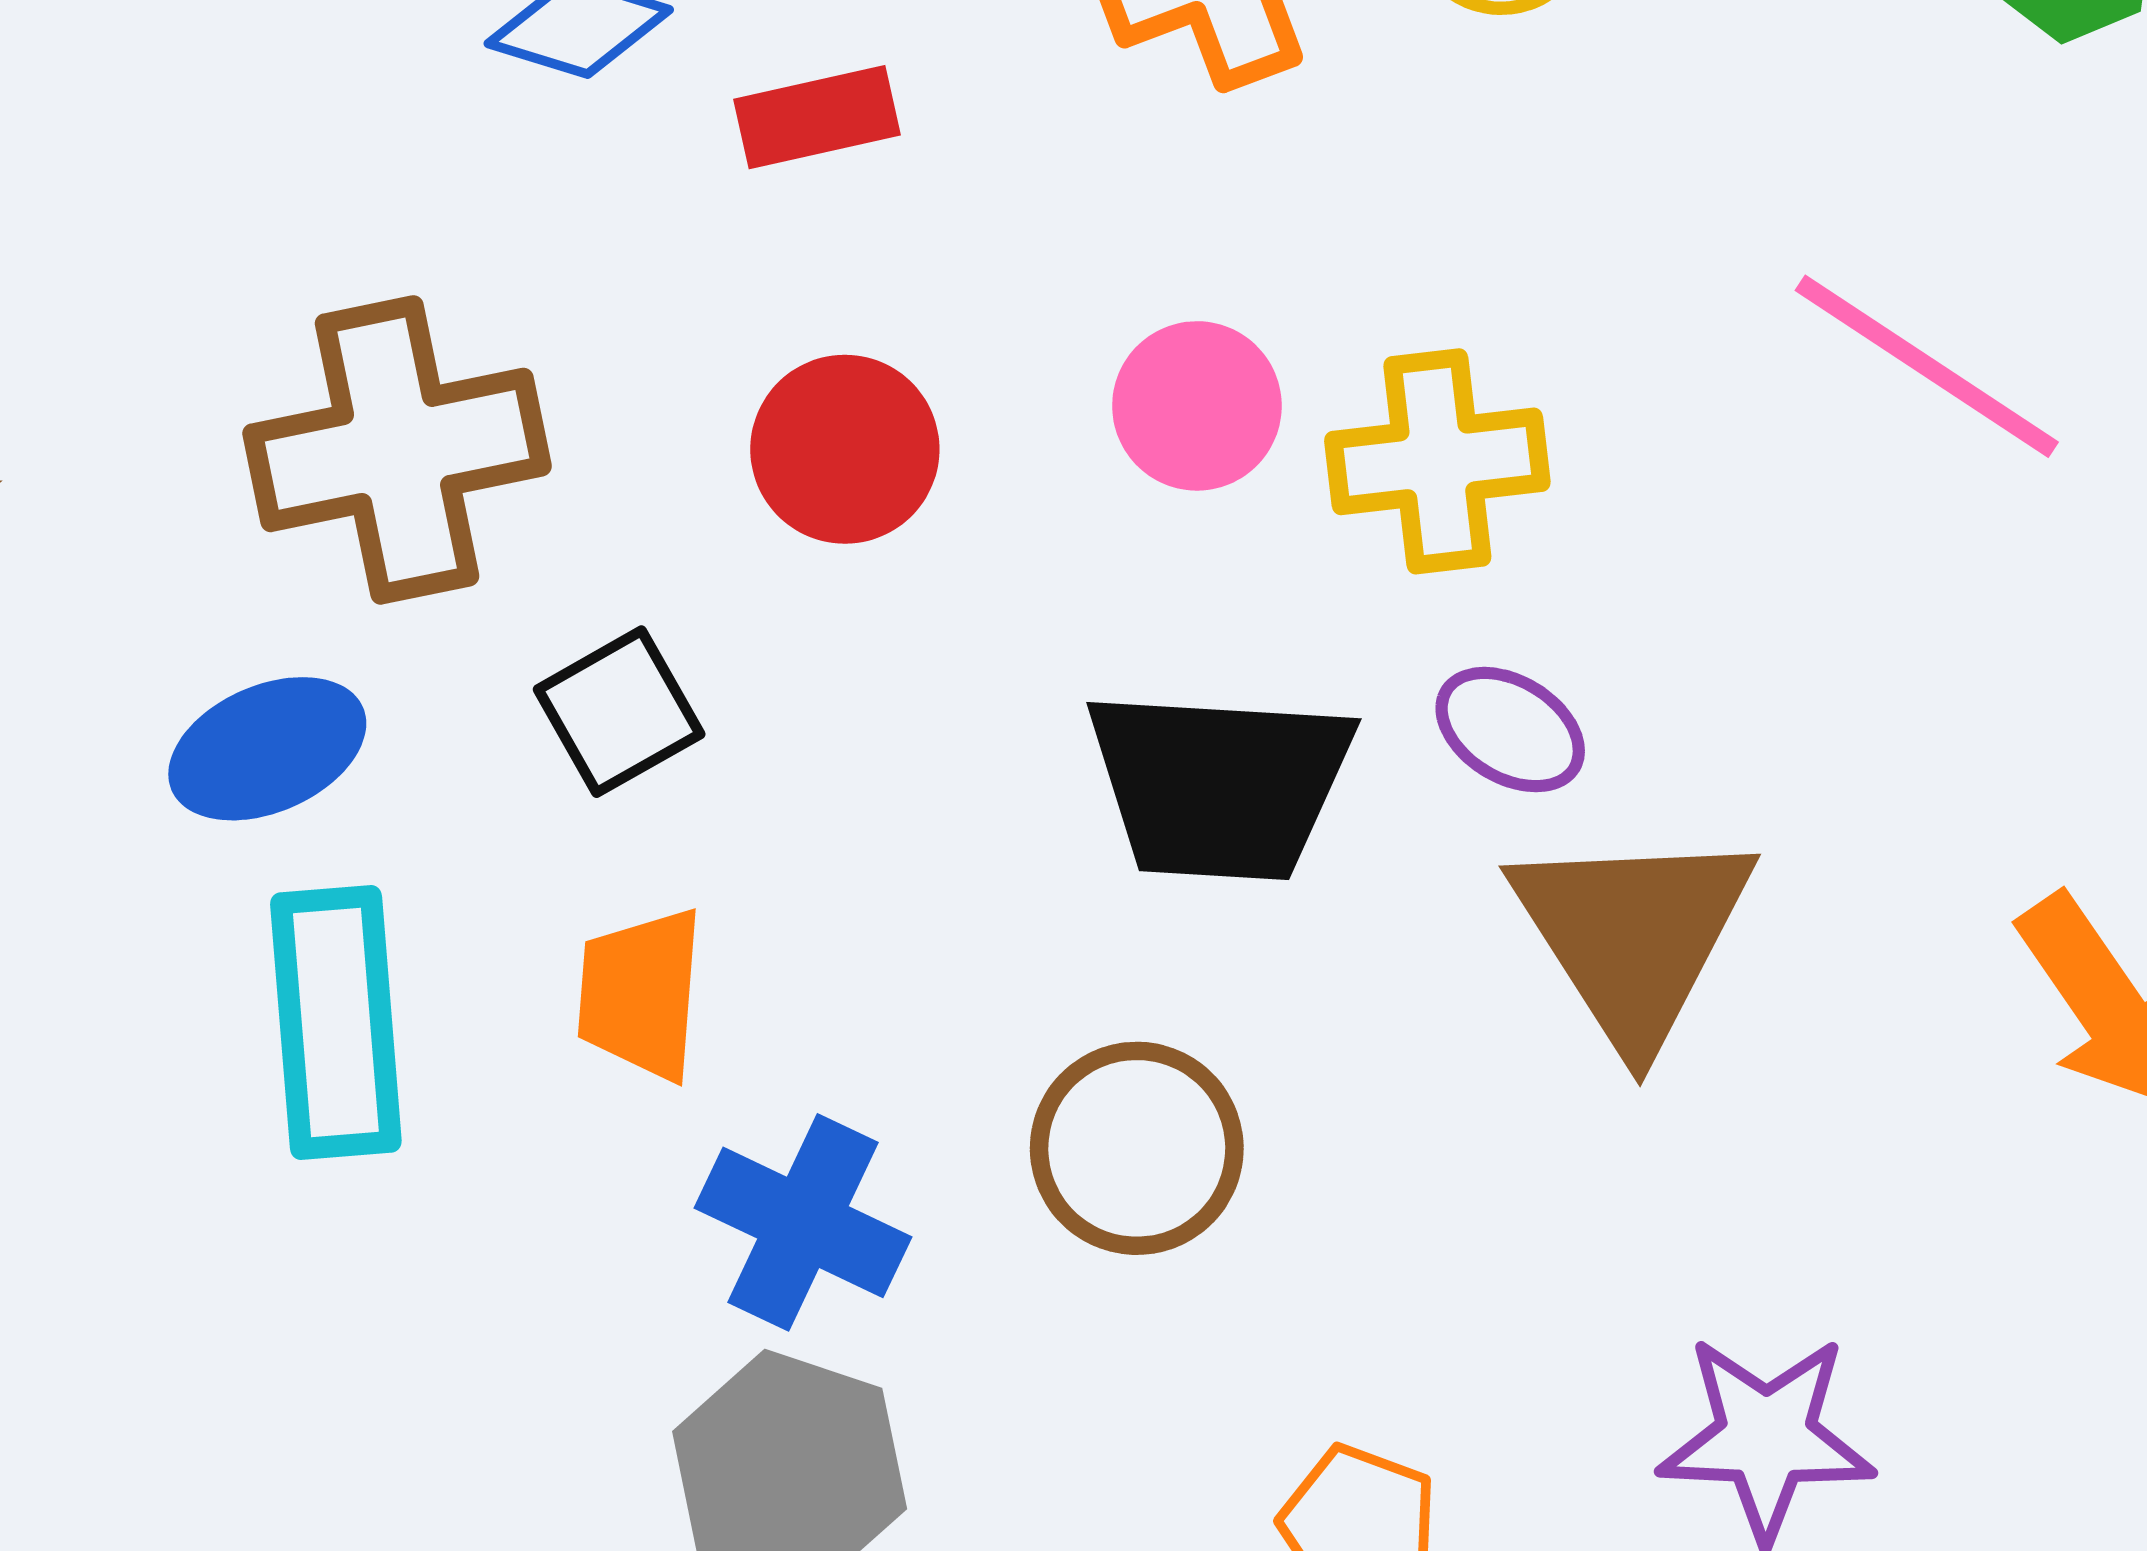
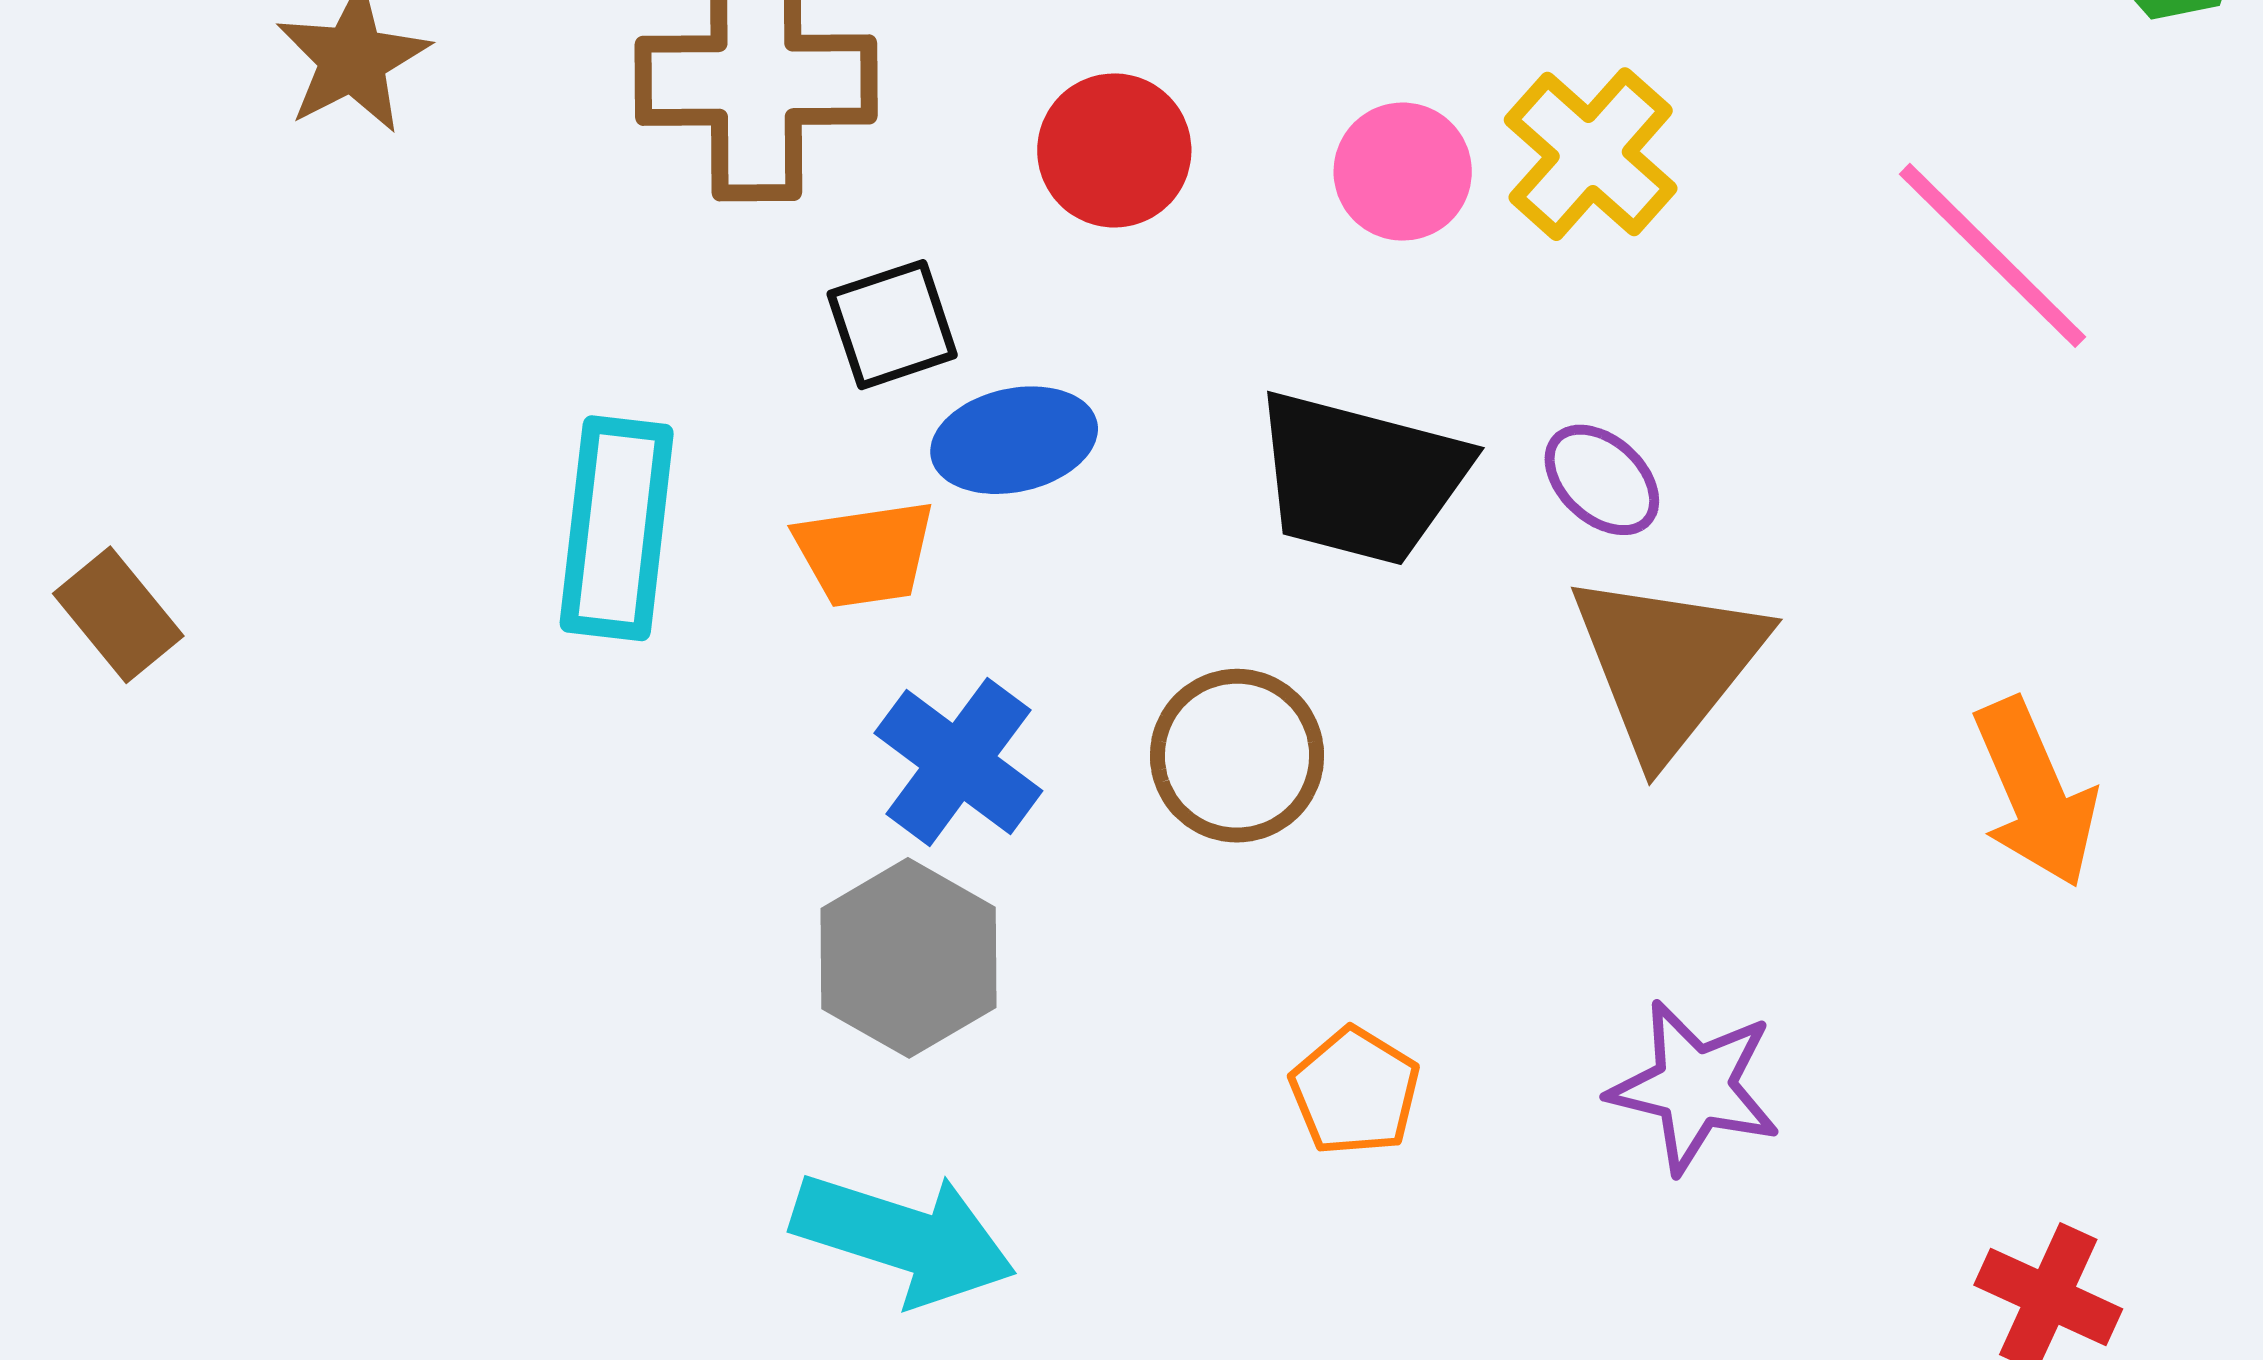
yellow cross: (1437, 461) -> (1591, 154), moved, turned 37
blue ellipse: (267, 749) -> (1014, 440), moved
orange trapezoid: (641, 994) -> (865, 554), turned -114

